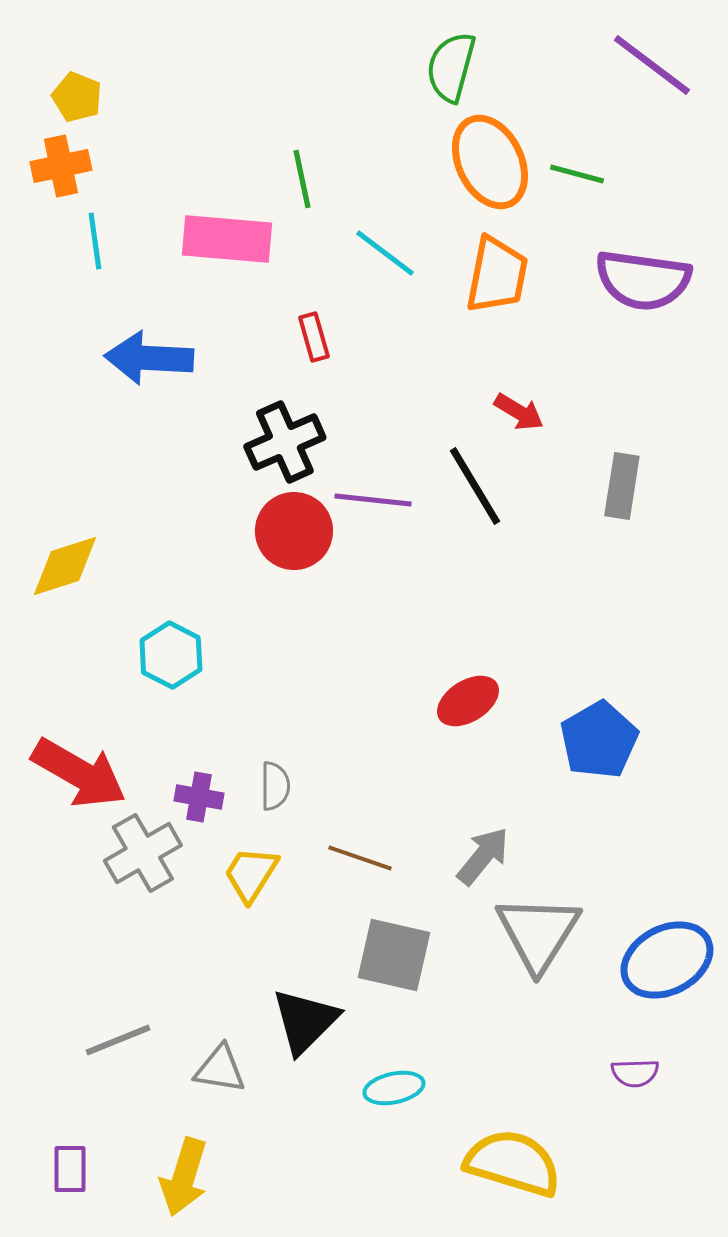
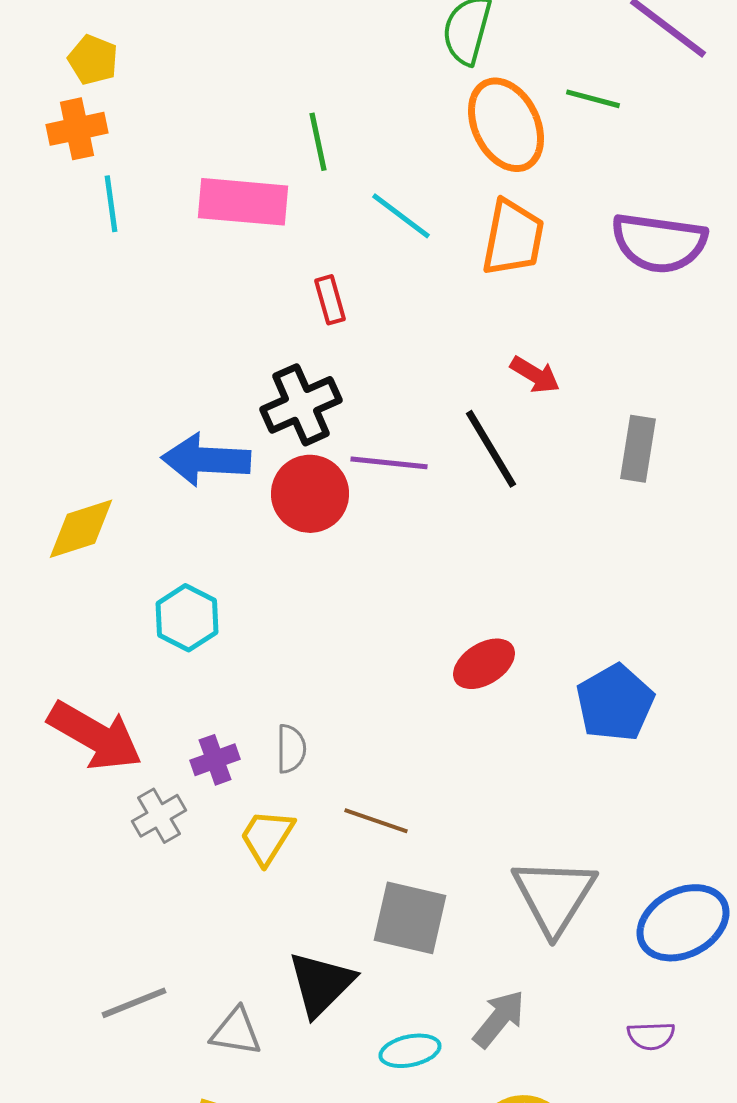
green line: (577, 174) -> (593, 99), moved
blue arrow: (149, 358) -> (206, 460), moved
purple cross: (199, 797) -> (215, 760), turned -30
gray cross: (143, 853) -> (159, 816), size x0.7
gray arrow: (483, 856) -> (499, 1019), moved

